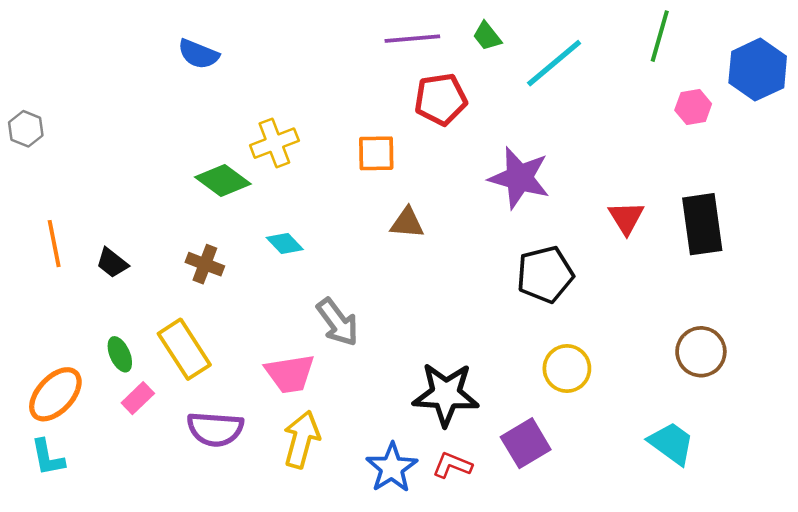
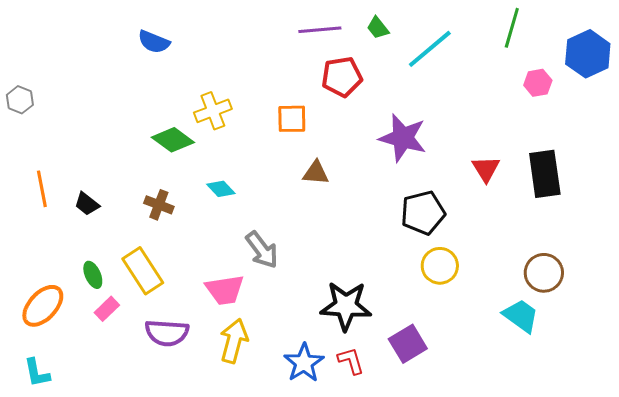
yellow circle: (567, 369) -> (440, 266), moved
cyan trapezoid: (671, 443) -> (521, 316), moved
cyan L-shape: (48, 457) -> (37, 373), moved
red L-shape: (452, 465) -> (351, 361), turned 52

